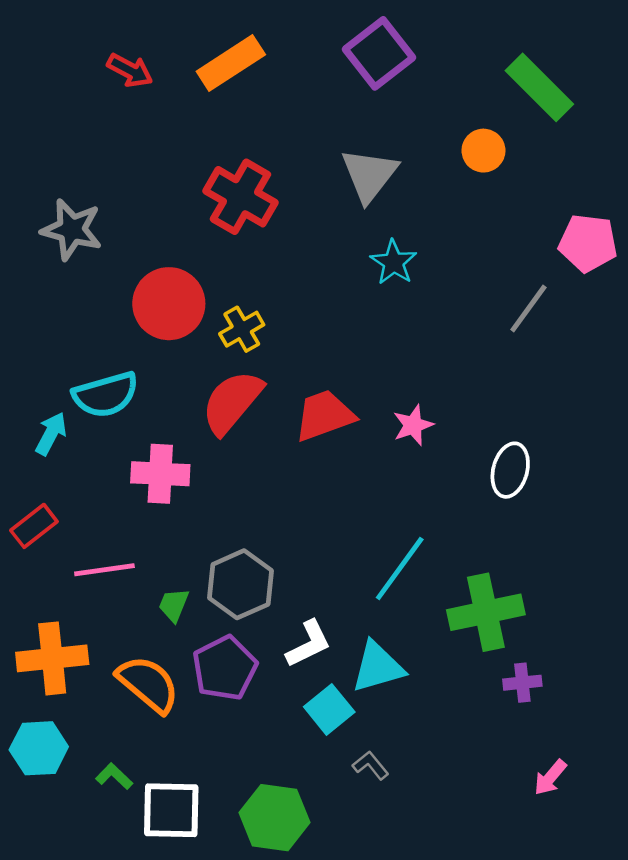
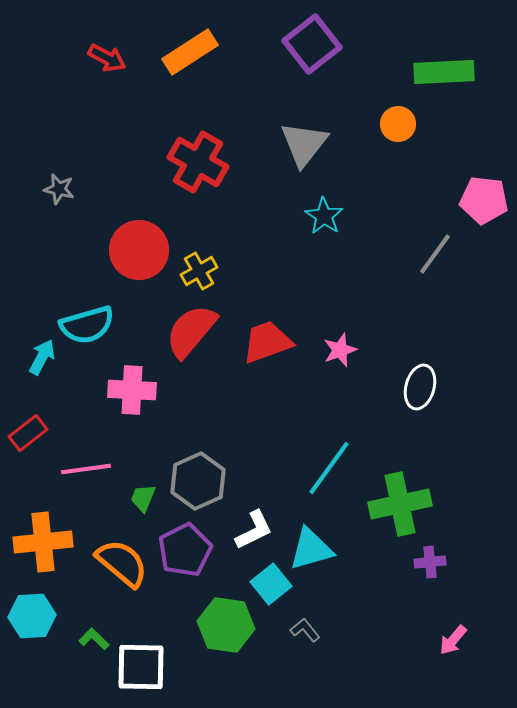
green rectangle: (539, 87) -> (444, 72), turned -48
gray star: (72, 230) -> (59, 189), size x0.6
green hexagon: (275, 818) -> (226, 625), moved

